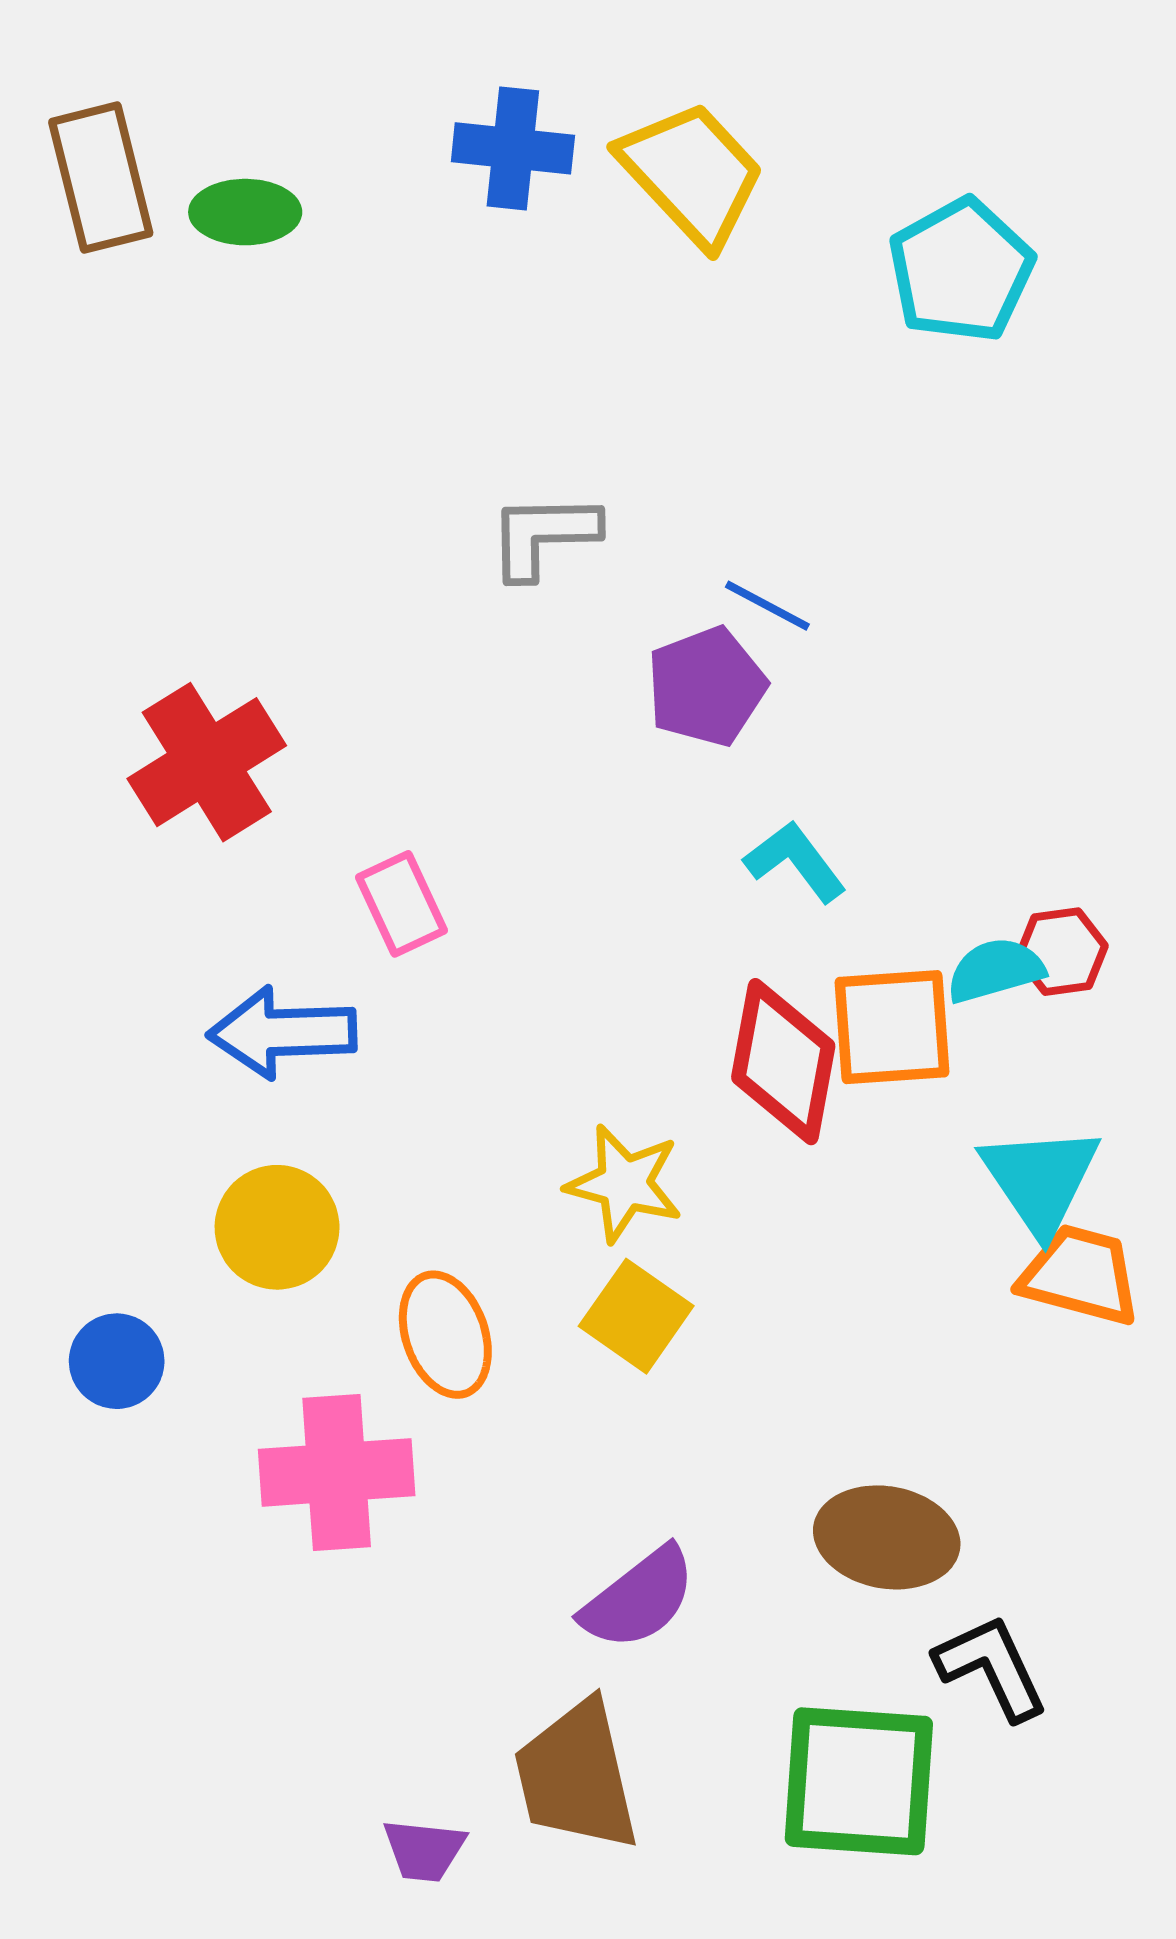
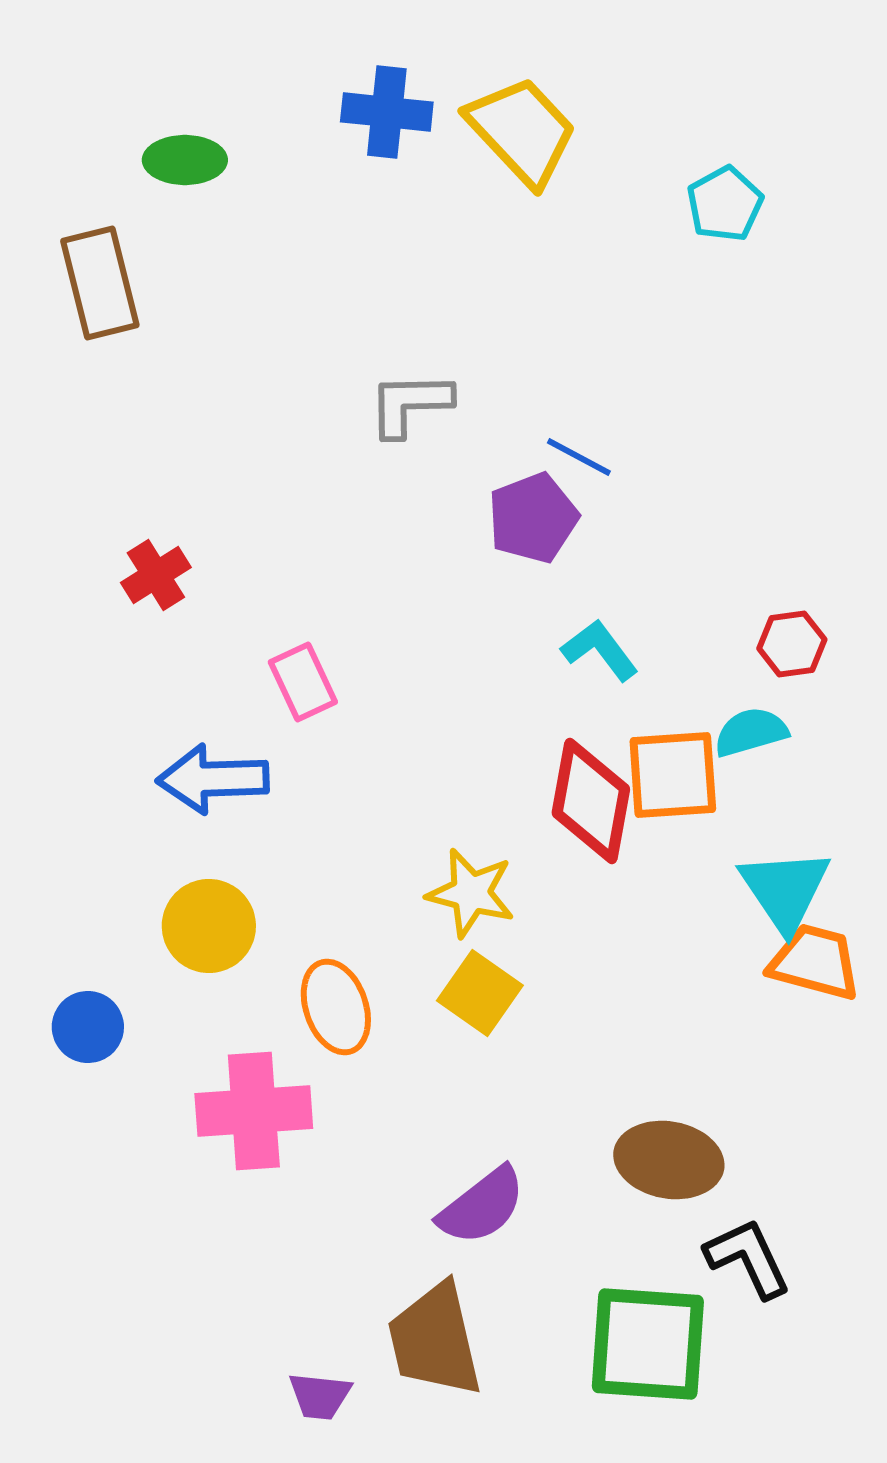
brown rectangle: (101, 178) -> (100, 283), moved
cyan pentagon: (961, 270) -> (725, 204), size x0.7
red cross: (207, 762) -> (156, 575), size x0.6
red hexagon: (1062, 952) -> (792, 644), moved

